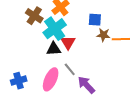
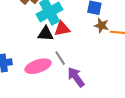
red triangle: (68, 42) -> (62, 29), turned 42
pink ellipse: (51, 79) -> (38, 66), turned 40

